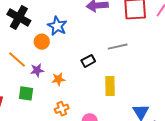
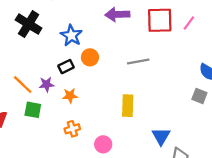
orange circle: (42, 42) -> (90, 57), moved
orange line: (17, 59) -> (23, 85), moved
black rectangle: (88, 61) -> (66, 67), moved

